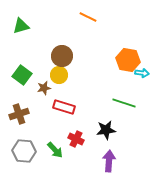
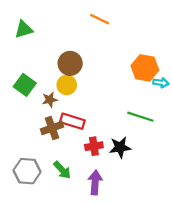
brown cross: (19, 114) -> (52, 128), moved
red cross: (76, 139) -> (94, 146), moved, turned -35
purple arrow: (109, 161) -> (95, 182), moved

